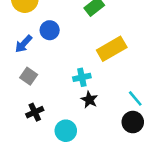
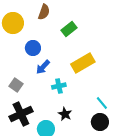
blue arrow: (24, 44) -> (43, 67), moved
black star: (89, 100) -> (65, 114), moved
black cross: (35, 112) -> (21, 114), size x1.6

